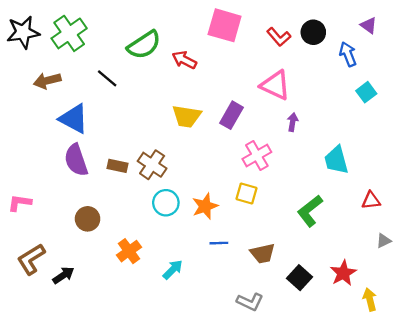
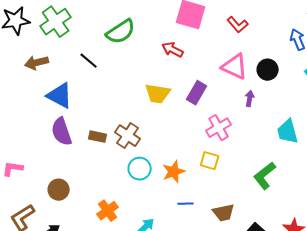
black circle: (313, 32) -> (268, 70), moved
red arrow: (184, 60) -> (173, 50), moved
brown circle: (88, 219) -> (59, 190), moved

